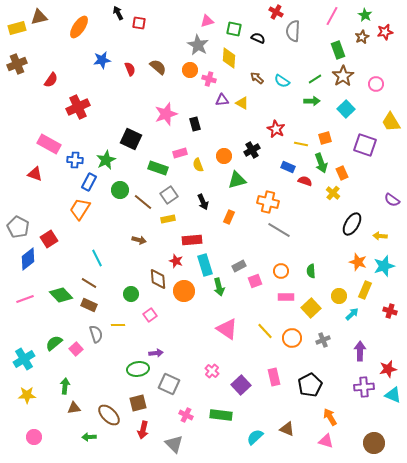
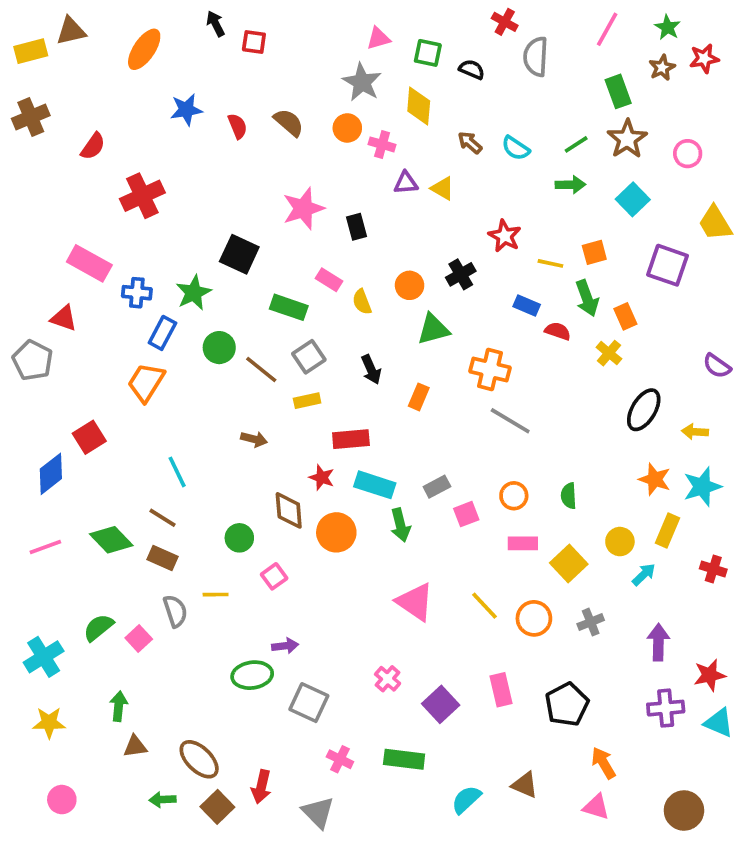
pink rectangle: (180, 153) -> (329, 280), turned 48
gray pentagon: (18, 227) -> (33, 360), moved
cyan rectangle: (205, 265) -> (375, 485), turned -55
brown square: (138, 403) -> (217, 807), moved, turned -30

